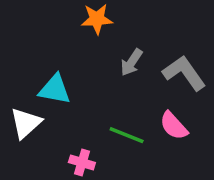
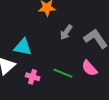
pink cross: (82, 162) -> (33, 77), moved

